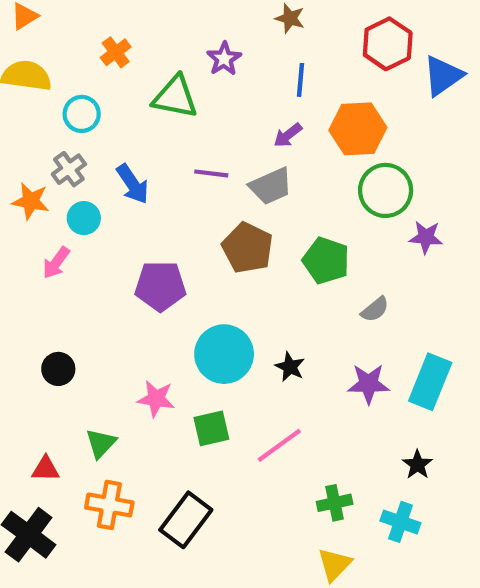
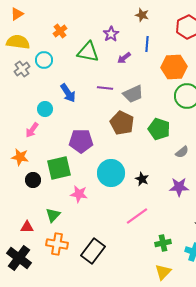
purple arrow: (288, 135) -> (124, 58), moved
gray cross: (69, 169) -> (22, 69), moved
orange star: (31, 201) -> (20, 157), moved
green square: (211, 428) -> (59, 168), moved, size x1.4

